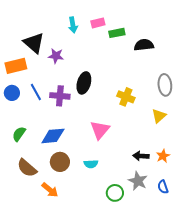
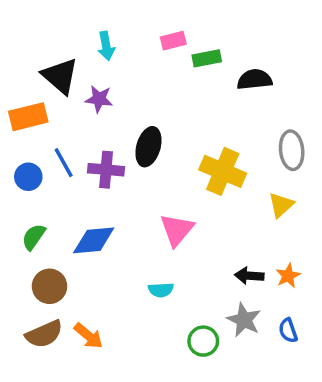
cyan arrow: (73, 25) -> (106, 46), moved
blue circle: (12, 93) -> (28, 177), moved
yellow cross: (126, 97) -> (223, 171), size x1.4
brown circle: (60, 162) -> (49, 286), moved
brown semicircle: (27, 168) -> (44, 334), moved, turned -65

